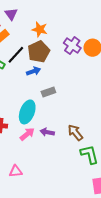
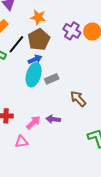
cyan ellipse: (27, 112) -> (34, 75), moved
brown arrow: (75, 133) -> (78, 99), moved
pink triangle: (16, 171) -> (21, 142), moved

